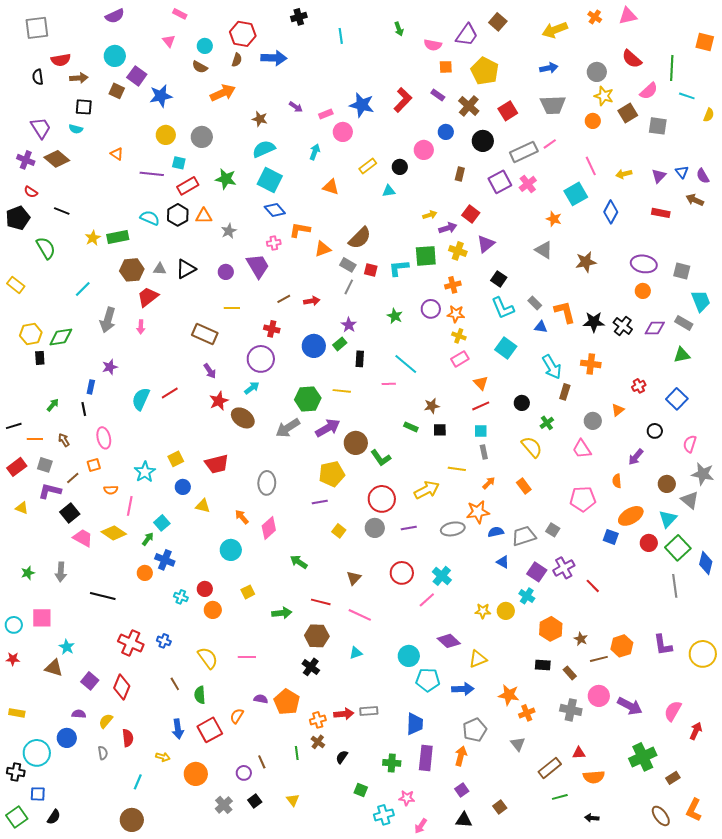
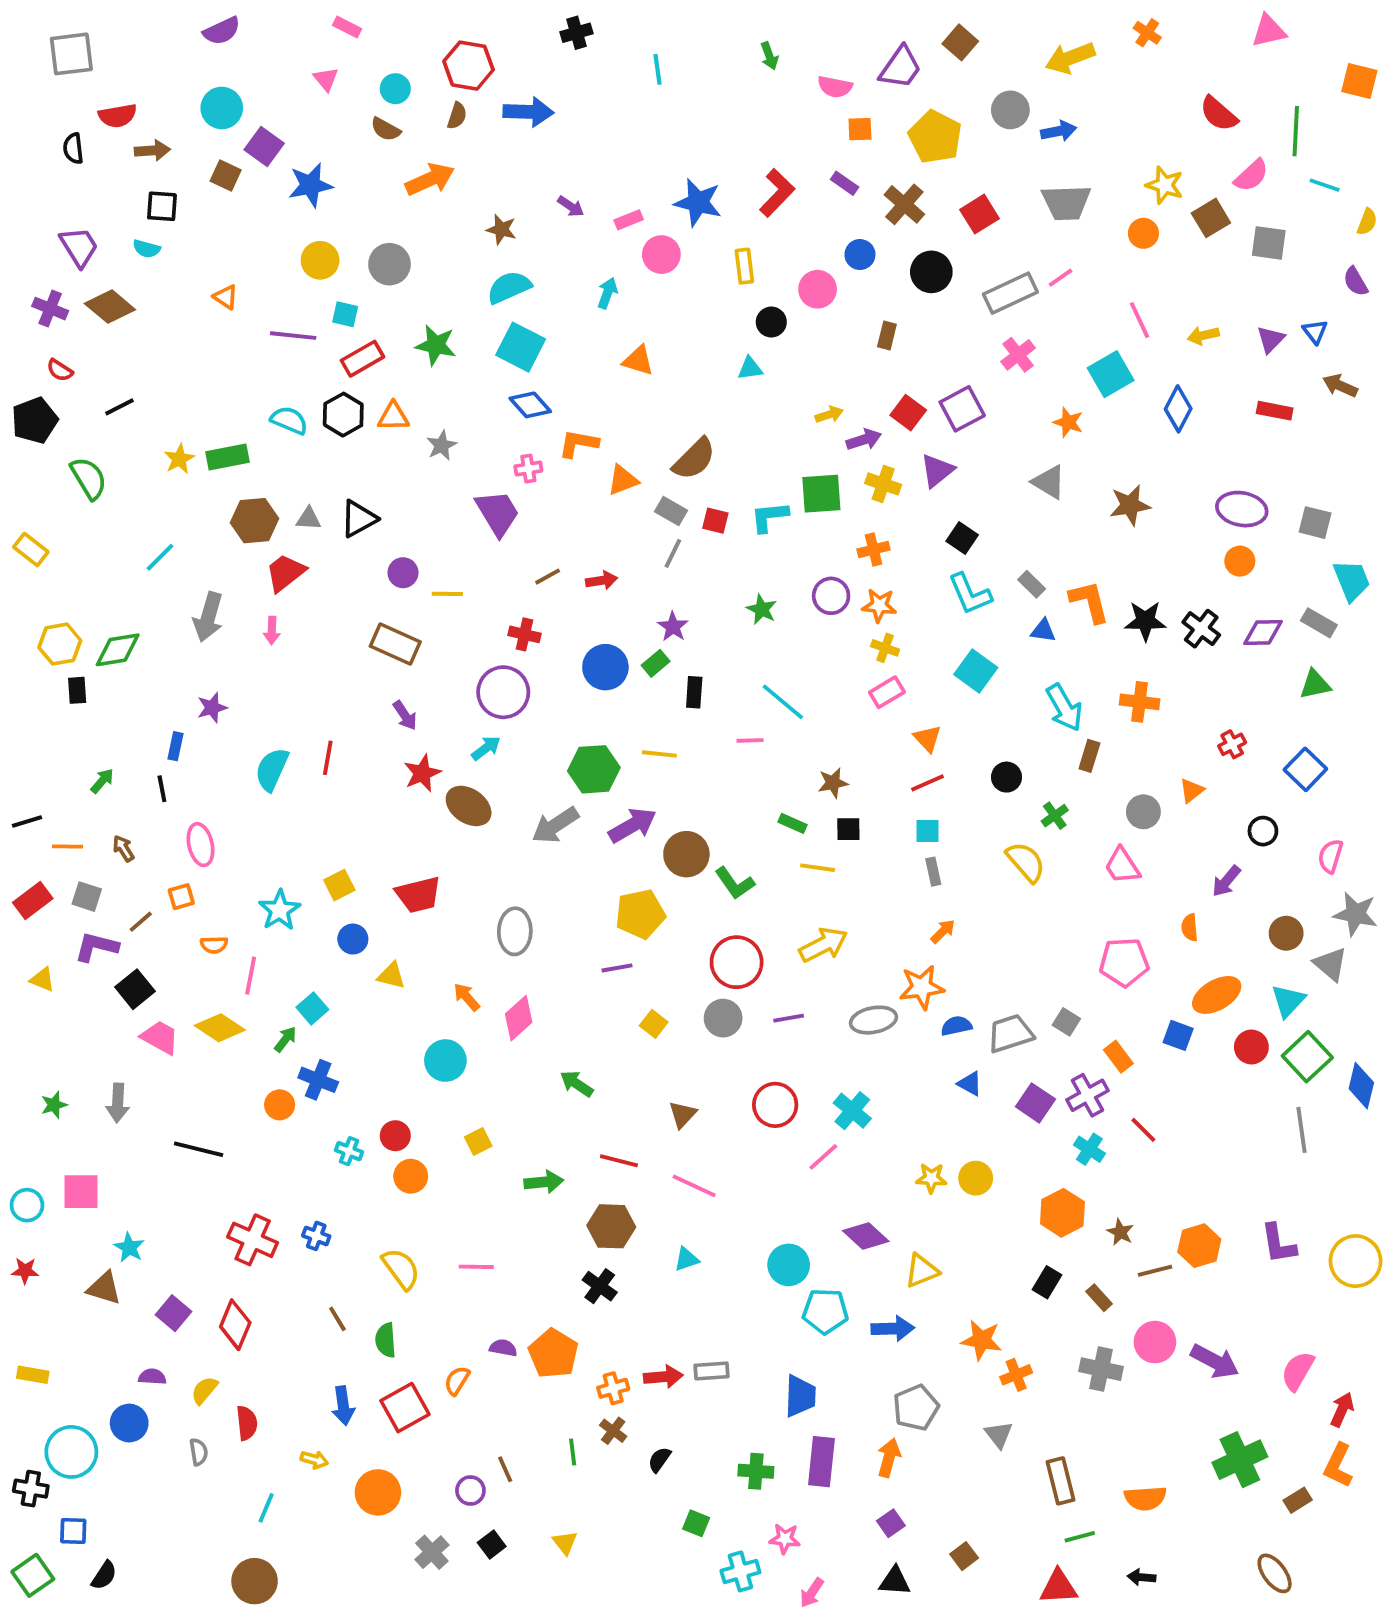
pink triangle: (628, 16) -> (1269, 31), moved
gray circle: (597, 72) -> (1010, 110), moved
yellow rectangle: (368, 166) -> (744, 266), moved, turned -60
purple semicircle: (703, 176) -> (1356, 282), moved
purple square: (500, 182) -> (962, 409), moved
black line: (62, 211) -> (120, 407), turned -49
purple circle: (226, 272) -> (403, 573), moved
red line: (170, 393) -> (328, 758), turned -48
yellow line: (457, 469) -> (818, 868), moved
orange rectangle: (524, 486) -> (1118, 1057), moved
cyan cross: (527, 596) -> (1089, 1149), moved
black rectangle: (543, 665) -> (1047, 1282), turned -63
red triangle: (579, 753) -> (1059, 1587), moved, size x1.5
brown rectangle: (550, 768) -> (1061, 1481), turned -65
orange L-shape: (694, 810) -> (1338, 1465), moved

